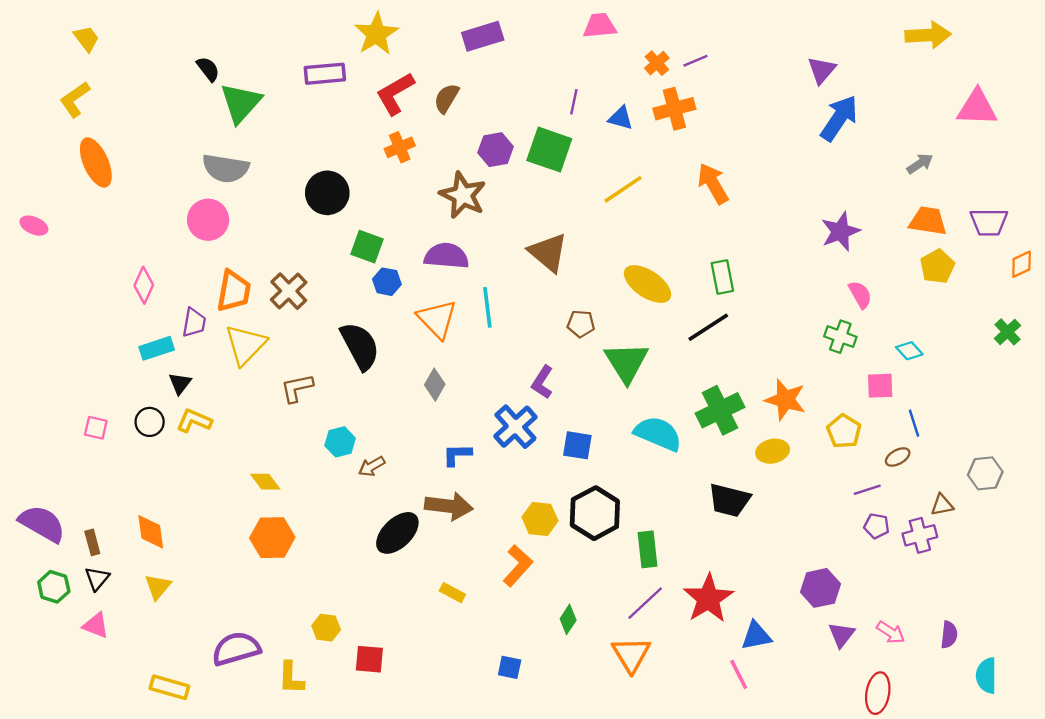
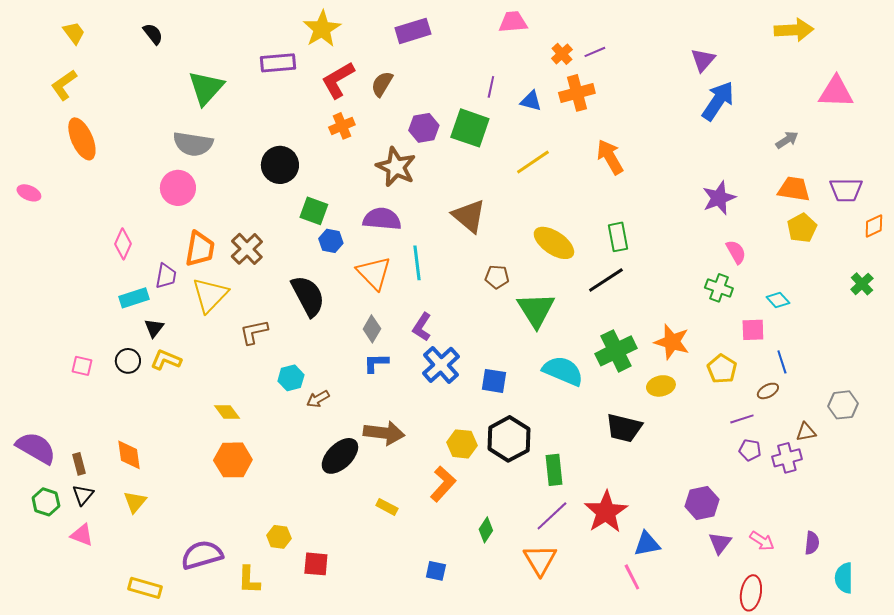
black semicircle: (208, 69) -> (153, 34), moved
purple L-shape: (542, 382) -> (422, 327), moved
blue L-shape: (457, 455) -> (376, 363), moved

